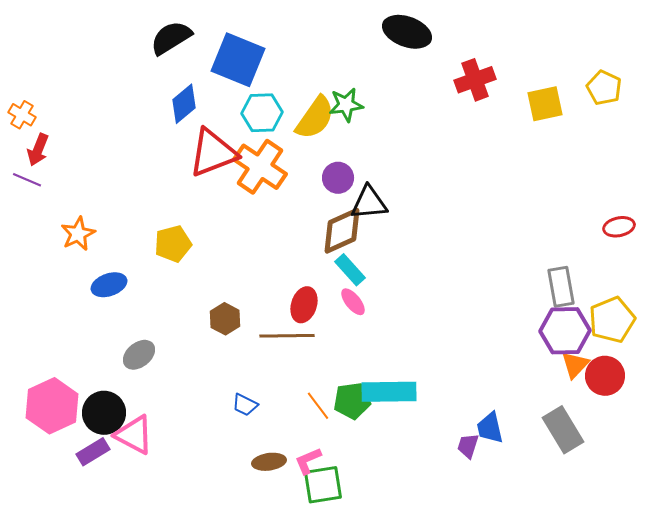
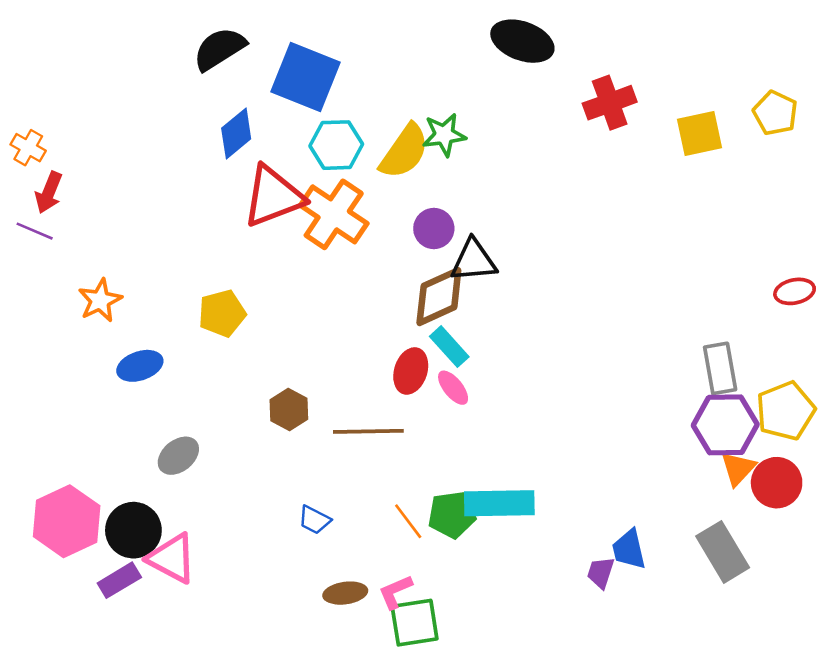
red ellipse: (304, 305) -> (411, 371), moved

